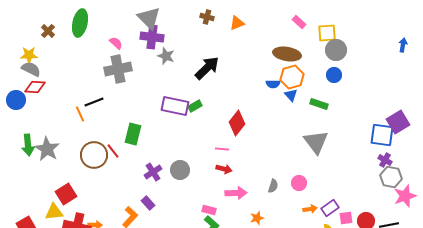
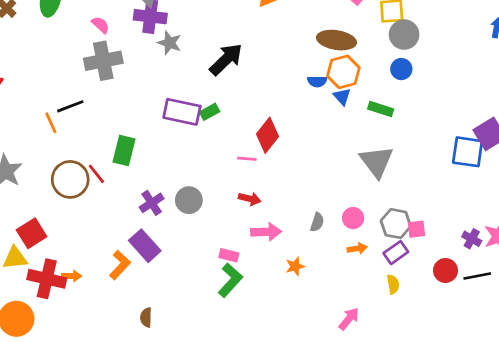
pink line: (222, 149) -> (247, 159), moved
purple cross: (385, 160) -> (472, 239), moved
gray hexagon: (391, 177) -> (396, 224), moved
purple rectangle: (148, 203) -> (145, 246), size x1.6
orange arrow: (310, 209) -> (357, 248), moved
pink square: (346, 218) -> (417, 229), moved

